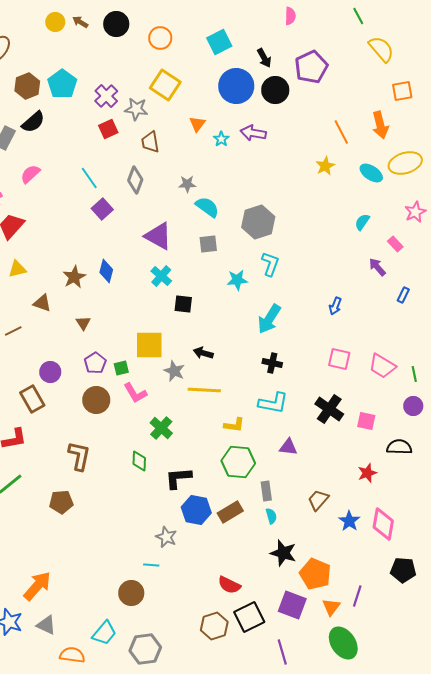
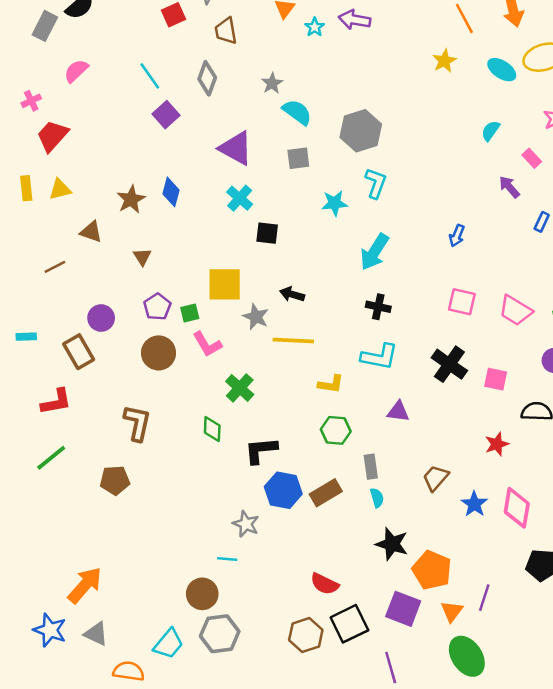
gray star: (187, 184) -> (272, 83), turned -30
green hexagon: (238, 462) -> (336, 430), size x0.7
gray hexagon: (145, 649) -> (220, 634), moved

